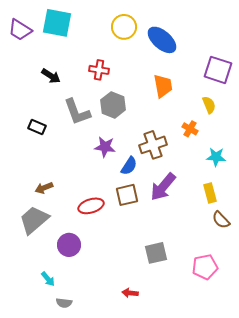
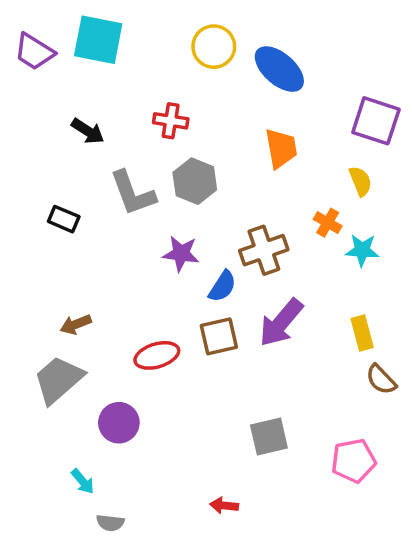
cyan star: (216, 157) -> (362, 250), moved

